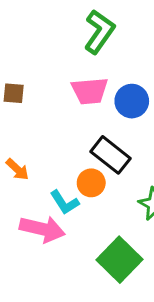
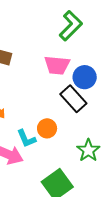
black rectangle: (110, 155) -> (73, 99), moved

